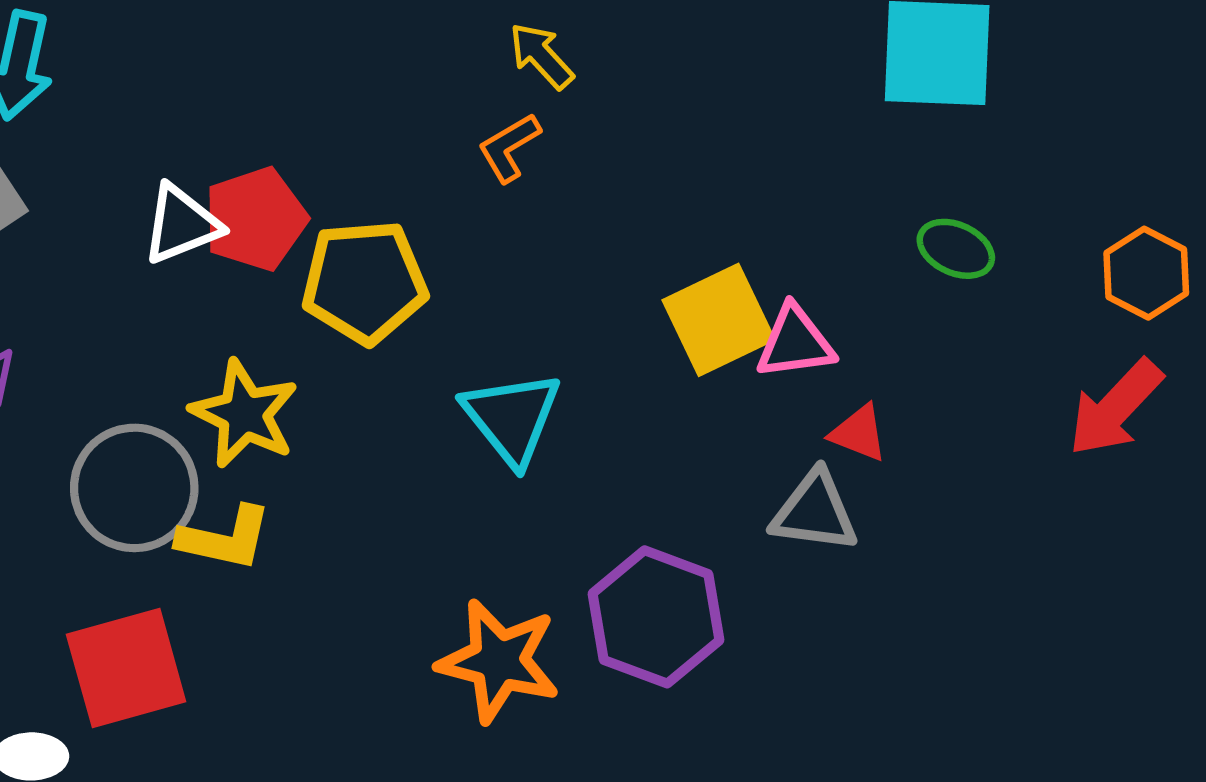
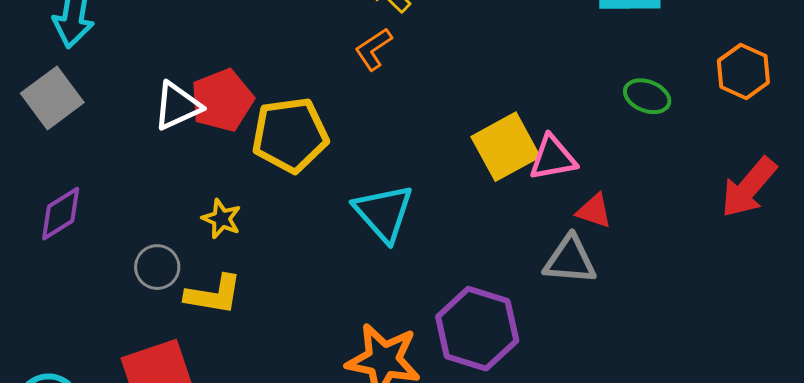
orange hexagon: (1146, 273) -> (743, 71), moved
yellow star: (244, 414) -> (222, 219), size x0.6
gray circle: (134, 488) -> (157, 267), size x0.6

